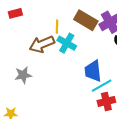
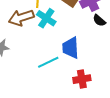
cyan line: (102, 86) -> (48, 62), moved

